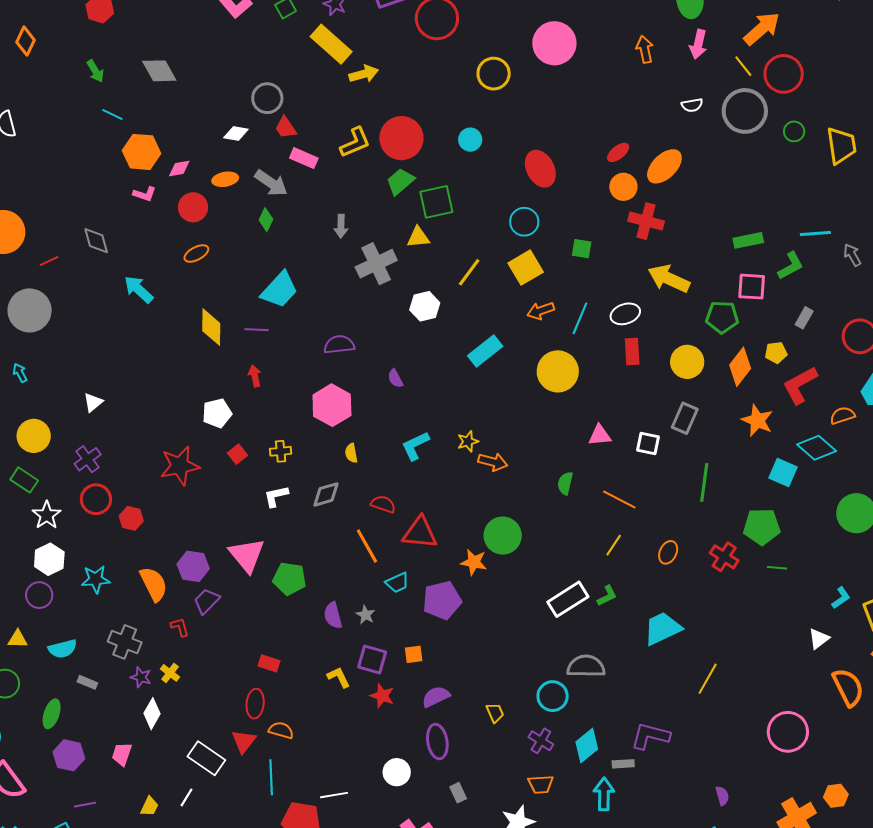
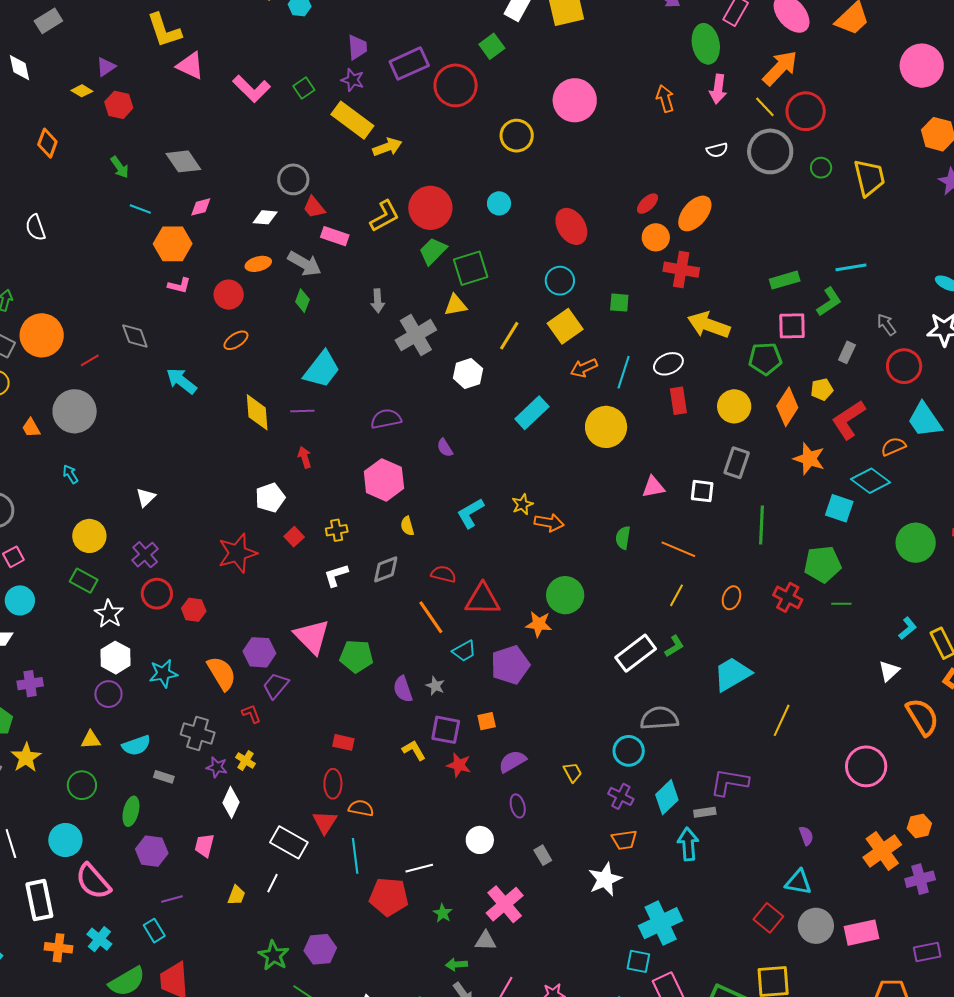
pink diamond: (179, 168) -> (201, 207), moved
gray arrow: (852, 255) -> (886, 325), moved
purple ellipse: (437, 742) -> (518, 806), size x0.7

